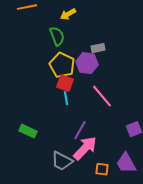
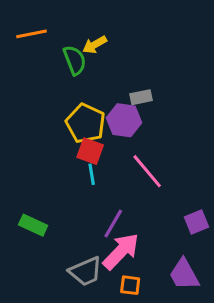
green semicircle: (57, 36) -> (75, 60), moved
gray trapezoid: (62, 161) -> (85, 271), turned -50
orange square: (102, 169) -> (130, 285), moved

